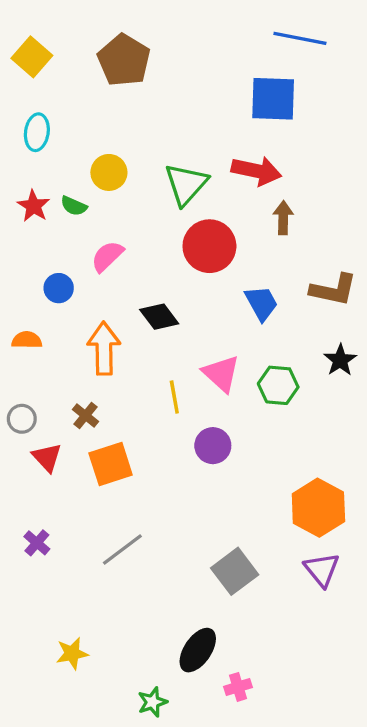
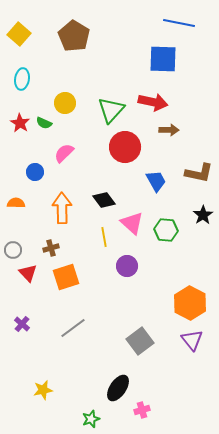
brown arrow: (283, 218) -> (169, 130), turned 90
black diamond: (159, 317) -> (104, 200), moved
brown cross: (85, 415) -> (51, 248), turned 35

